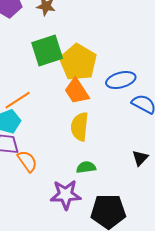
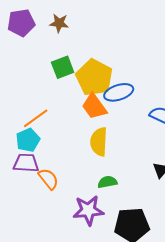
green square: (47, 50) -> (63, 67), size x0.7
blue ellipse: (121, 80) -> (119, 92), moved

